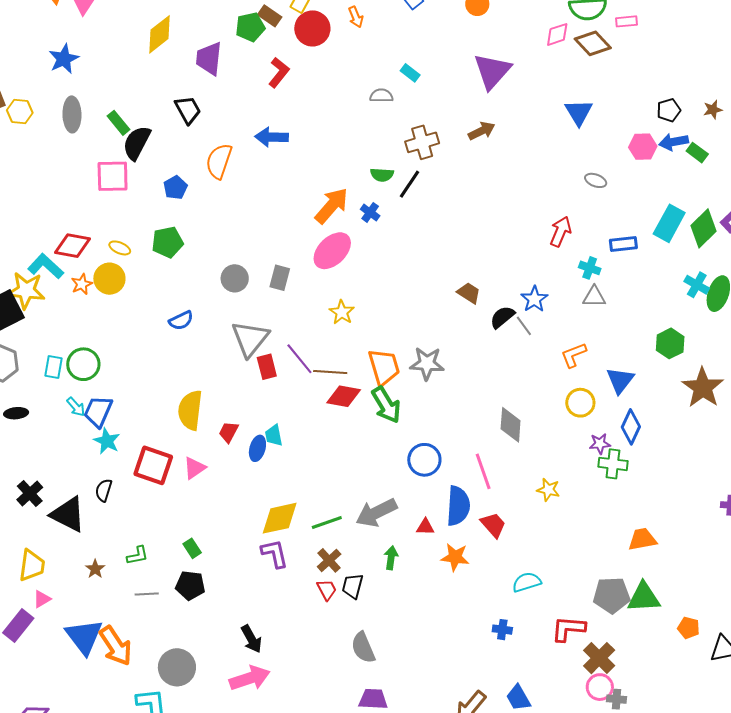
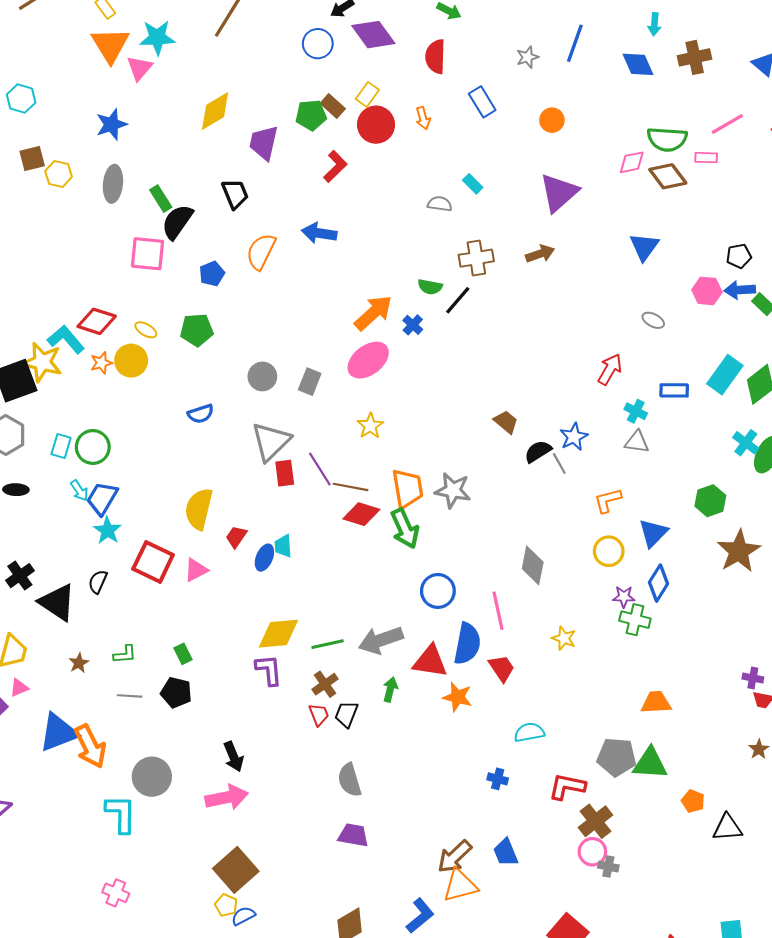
red triangle: (425, 527) -> (430, 661), size x1.8
blue triangle: (84, 637) -> (58, 733), turned 39

